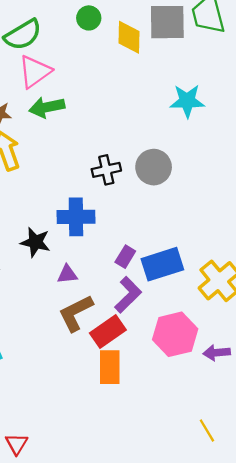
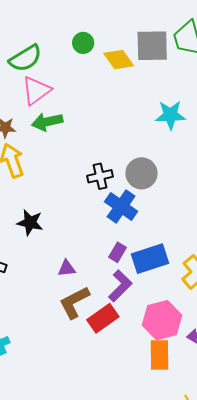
yellow diamond: (129, 37) -> (119, 60), turned -36
blue cross: (76, 217) -> (121, 206), moved, turned 36
black star: (35, 242) -> (30, 223), moved
orange rectangle: (110, 367) -> (160, 355), moved

